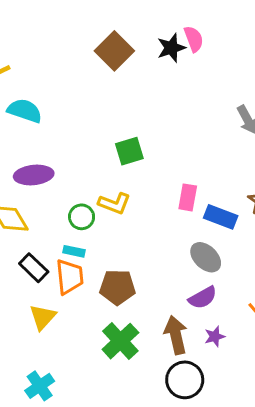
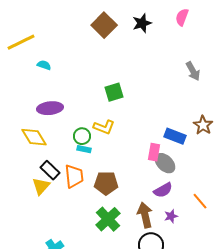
pink semicircle: (194, 39) -> (182, 17), moved, turned -138
cyan semicircle: (25, 111) -> (44, 65), size x0.6
pink rectangle: (188, 197) -> (154, 152), moved
cyan rectangle: (74, 251) -> (84, 149), moved
yellow triangle: (43, 317) -> (41, 186), moved

